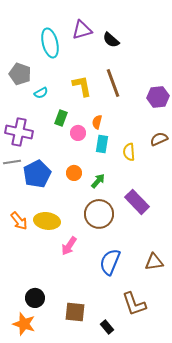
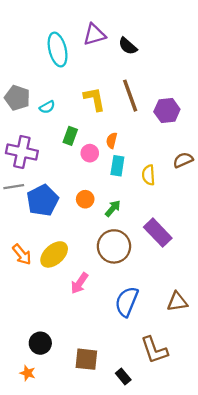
gray pentagon: (20, 74) -> (17, 98), moved
purple hexagon: (158, 97) -> (167, 111), moved
yellow ellipse: (47, 221) -> (54, 254), turned -50
orange star: (24, 324) -> (28, 373), size x0.6

